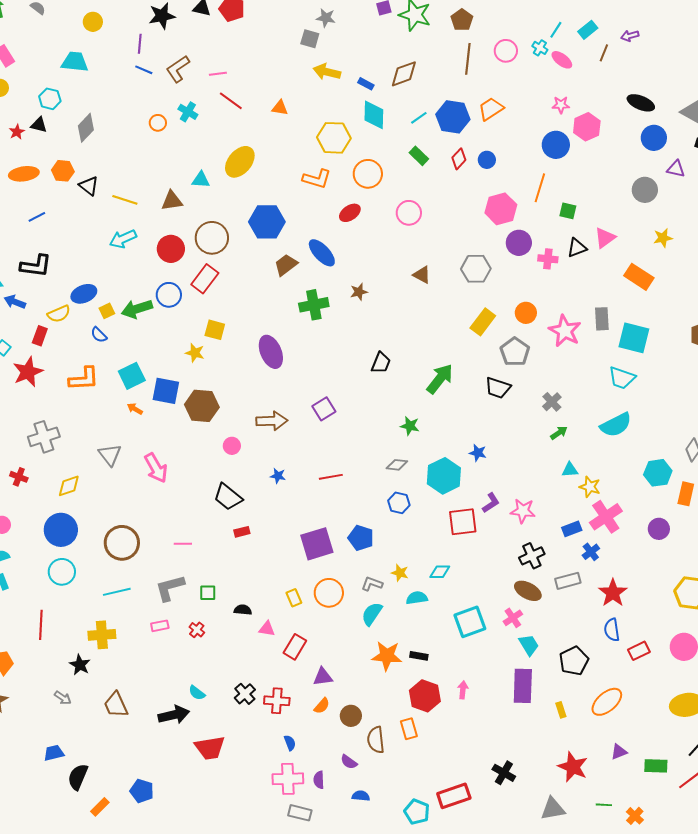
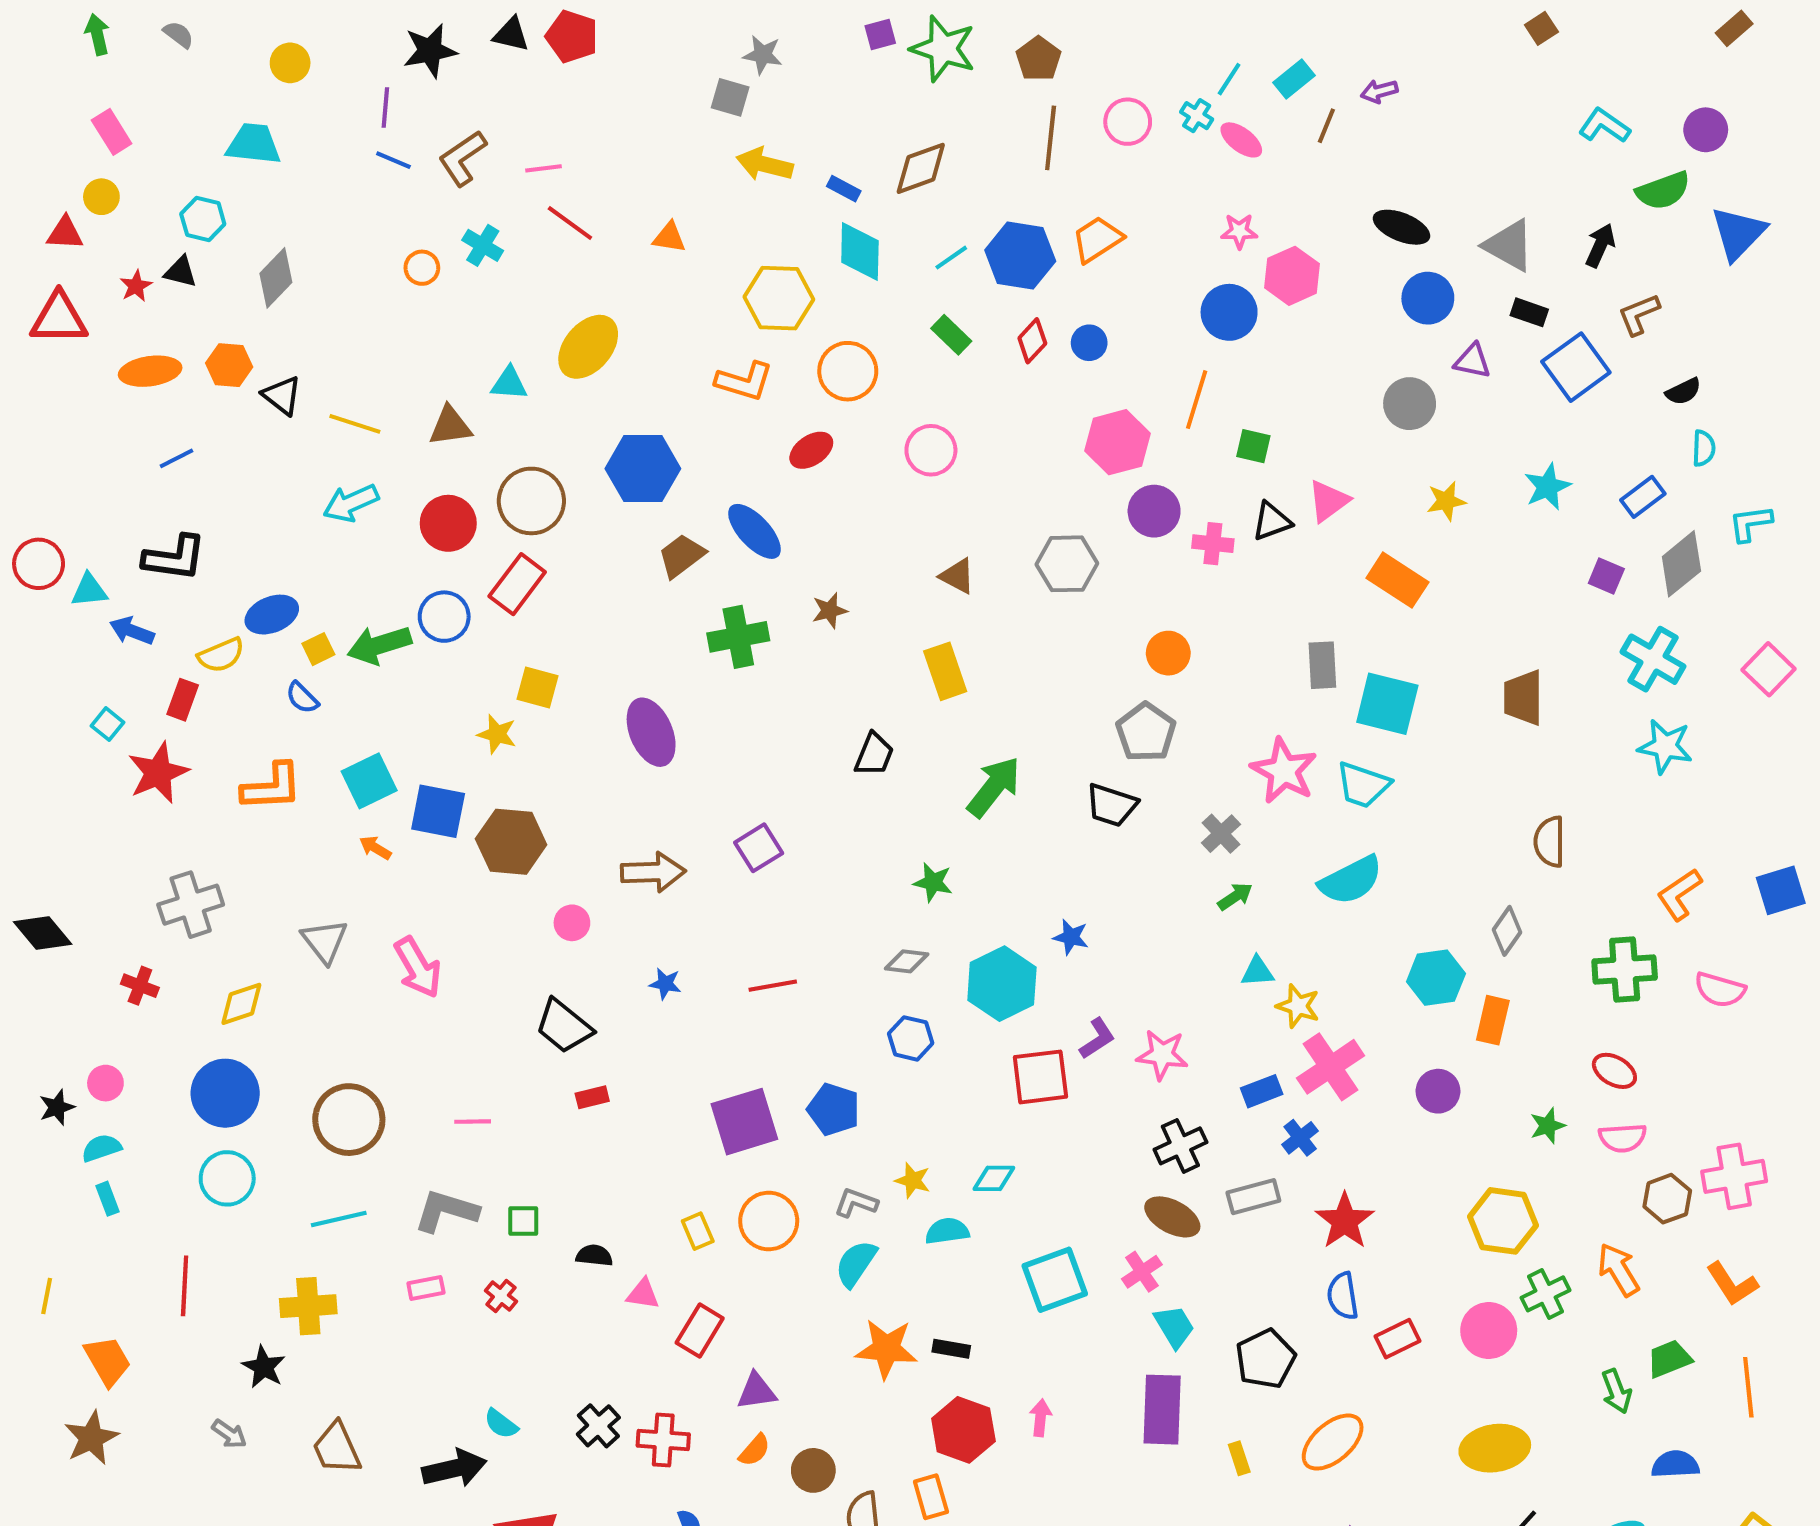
yellow rectangle: (483, 322) -> (945, 671), moved, turned -56
pink star: (565, 331) -> (1284, 771), moved
gray L-shape: (170, 588) -> (446, 1211), turned 32

